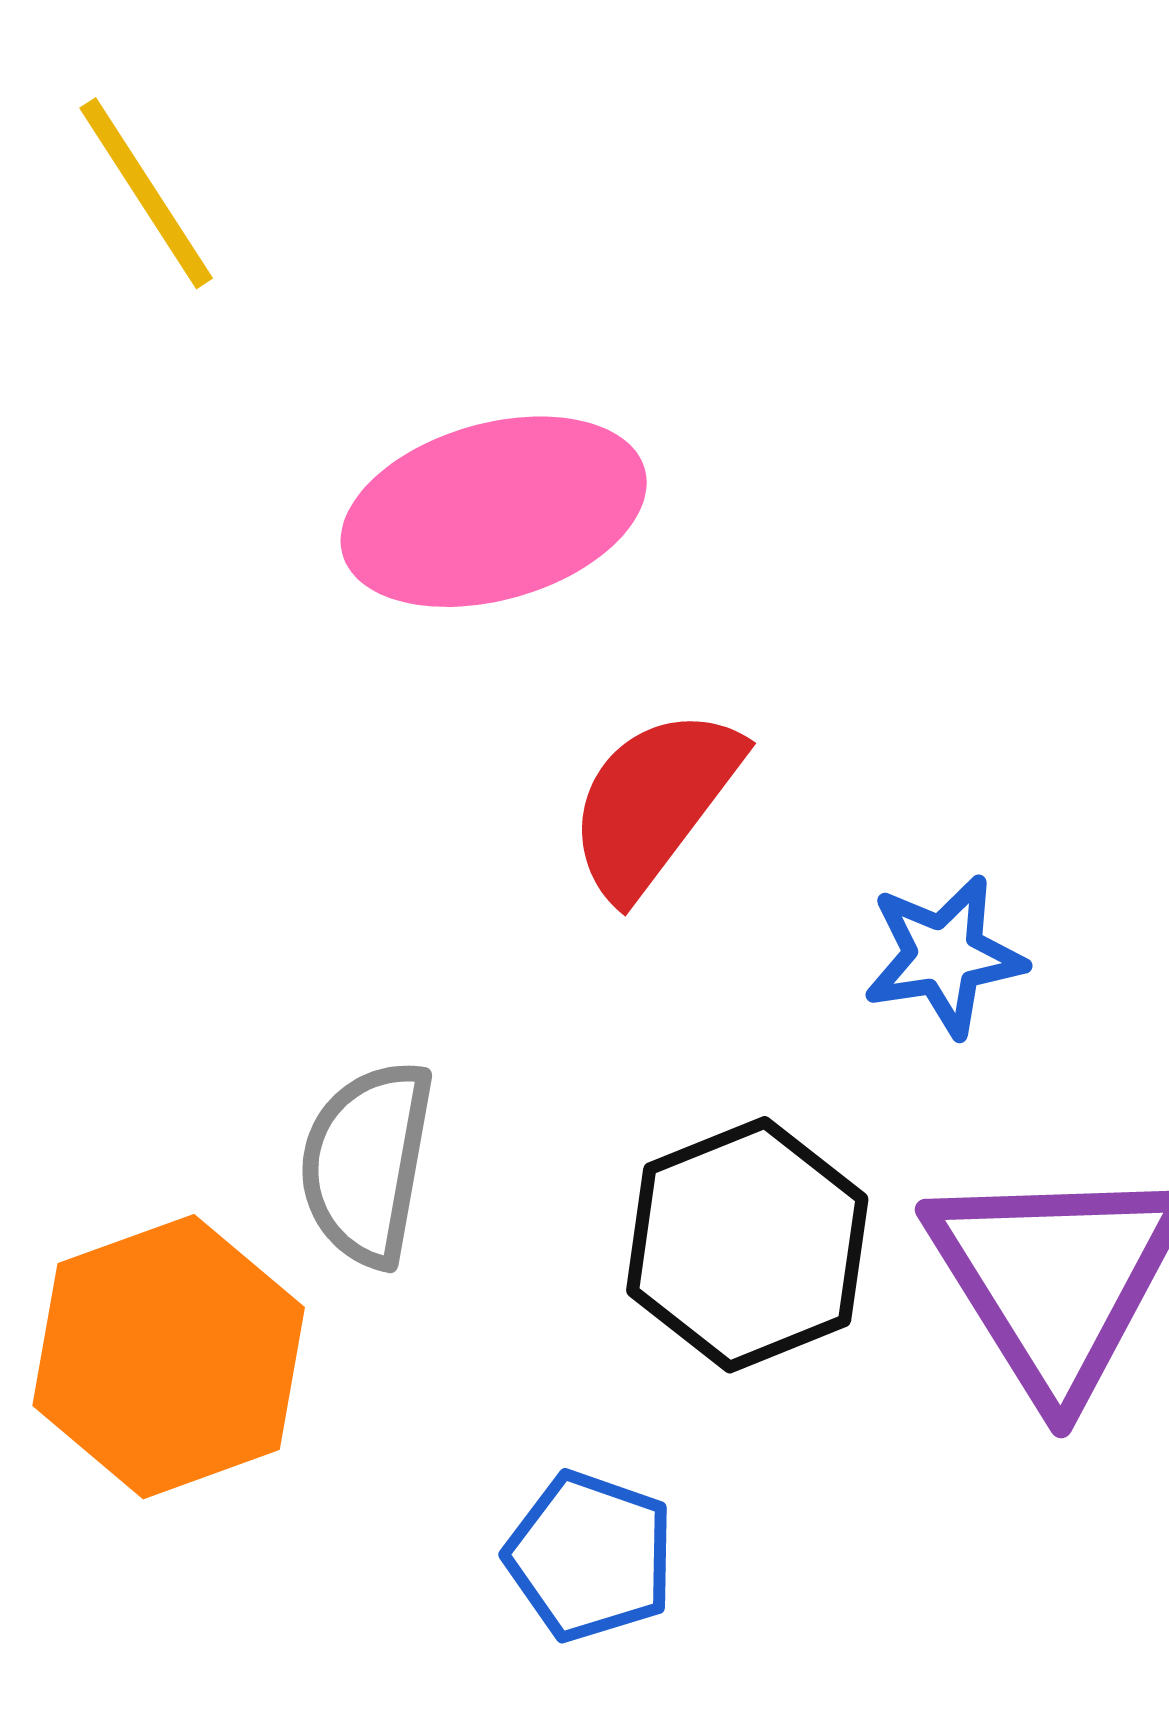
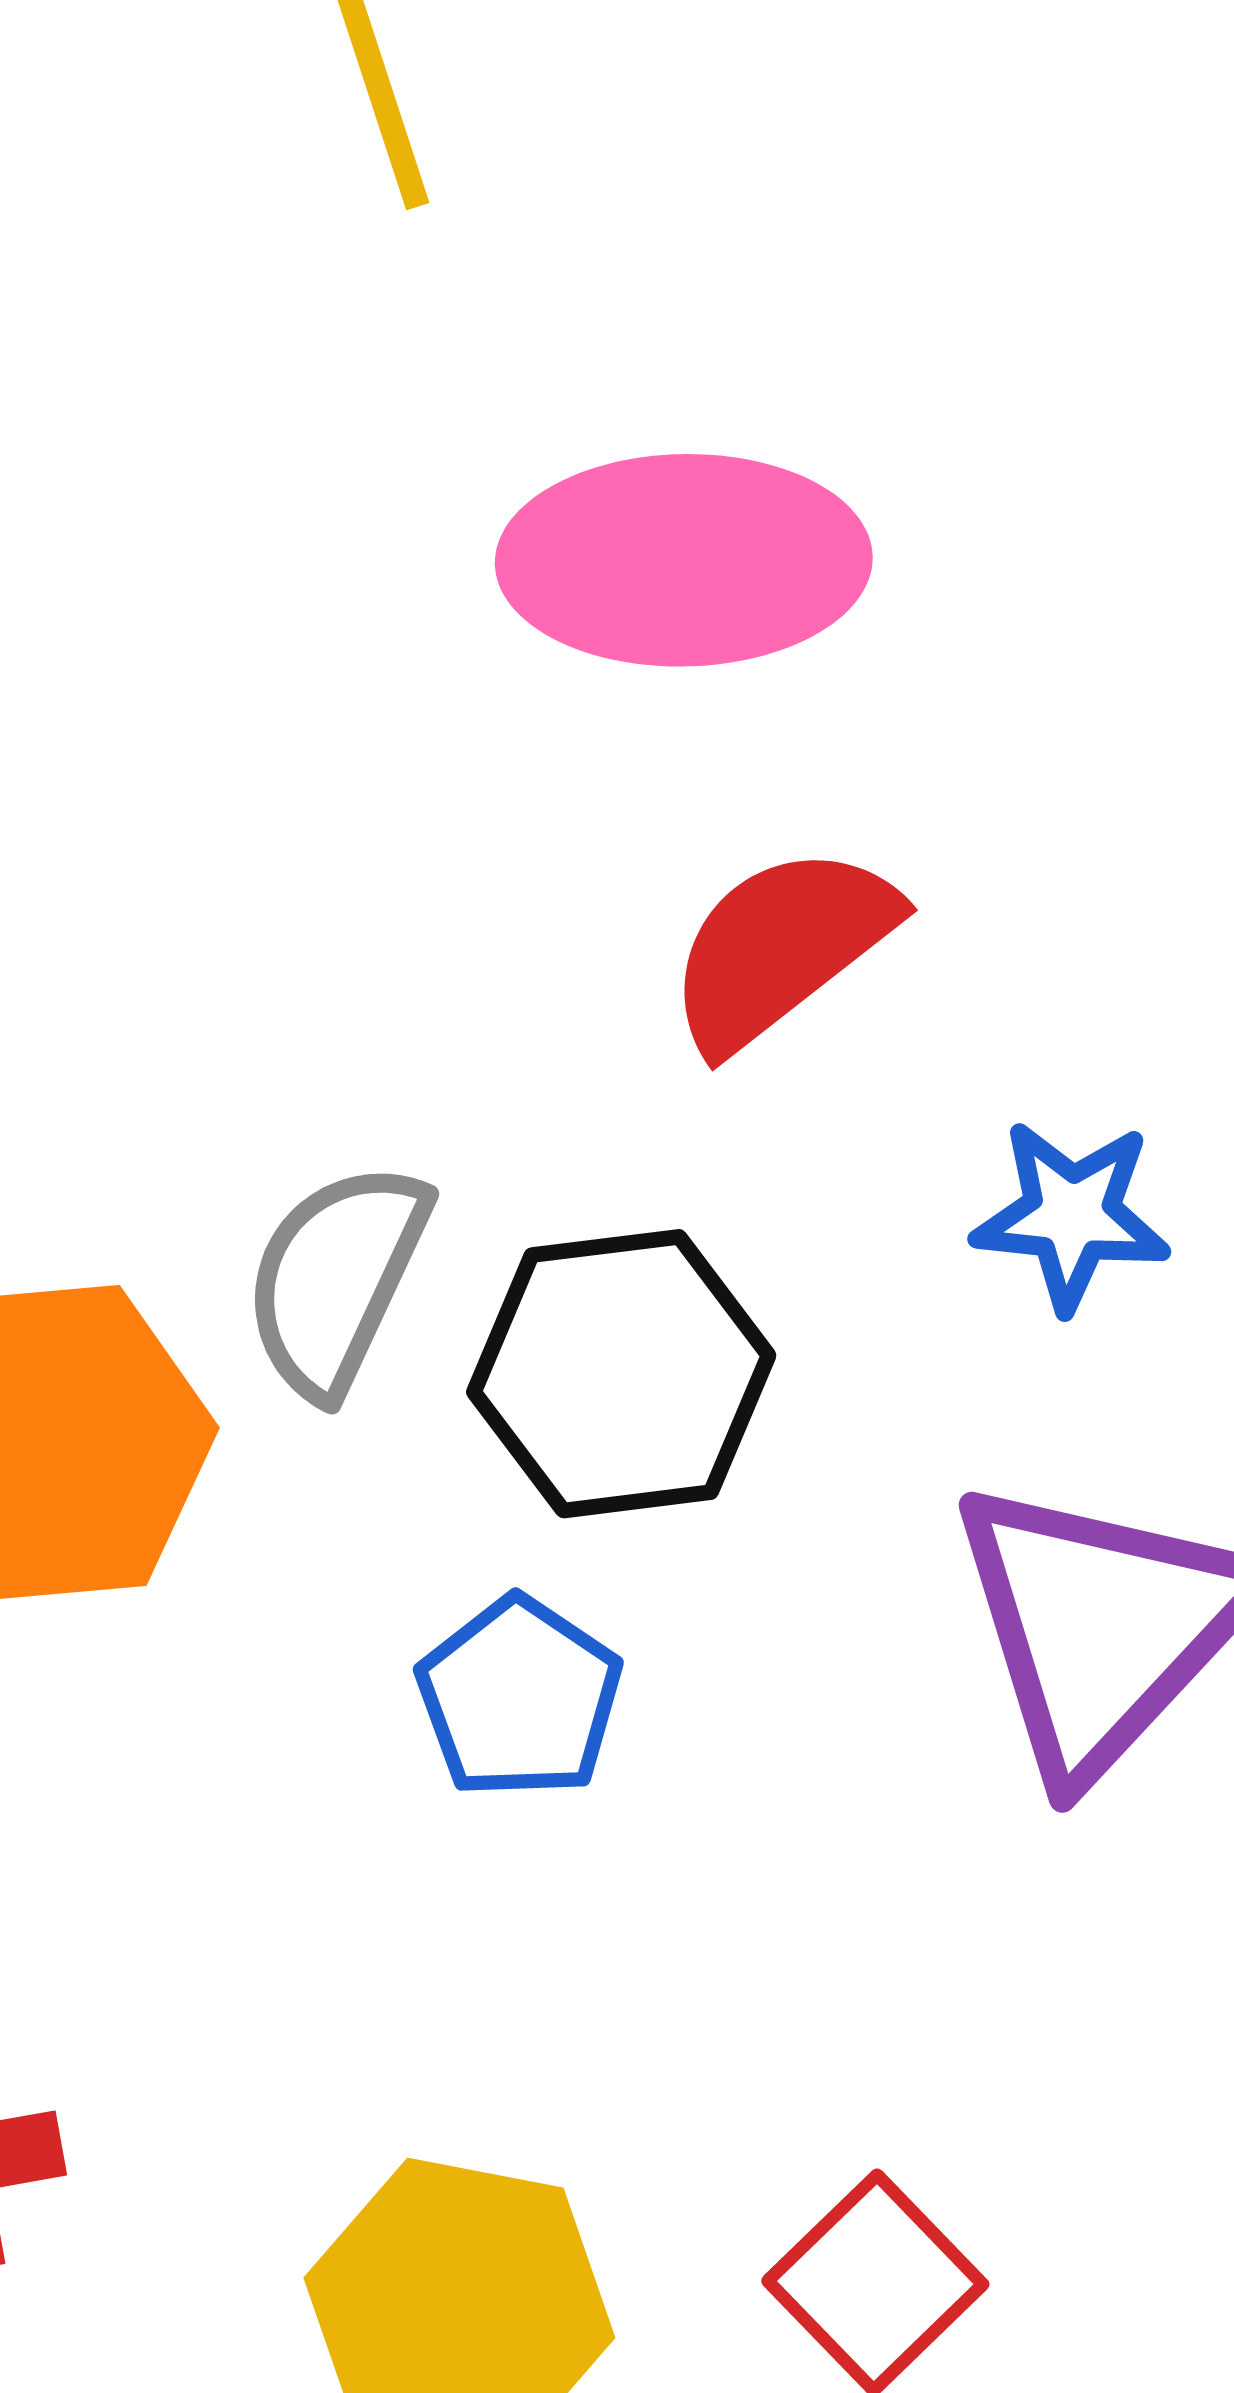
black hexagon: (747, 1245) -> (621, 1374), moved
blue pentagon: (590, 1556) -> (519, 1698), moved

